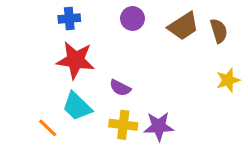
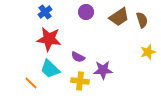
blue cross: (69, 18) -> (45, 12), turned -32
purple star: (159, 126) -> (103, 70), moved

